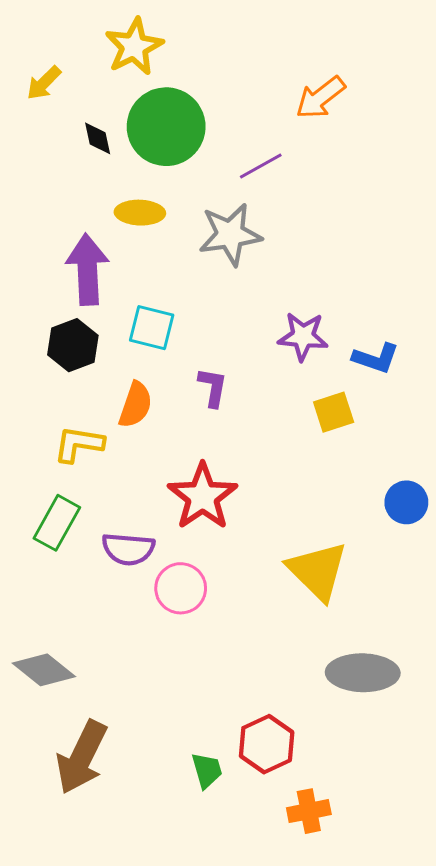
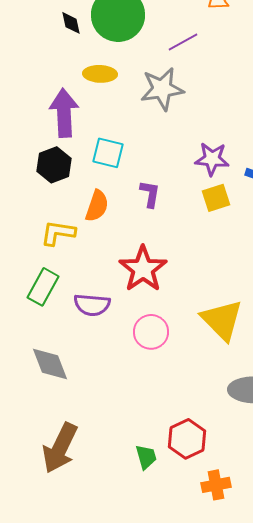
yellow square: (334, 412) -> (216, 198), moved
pink circle: (181, 588) -> (151, 332), moved
gray diamond: (44, 670) -> (50, 364), moved, turned 30

